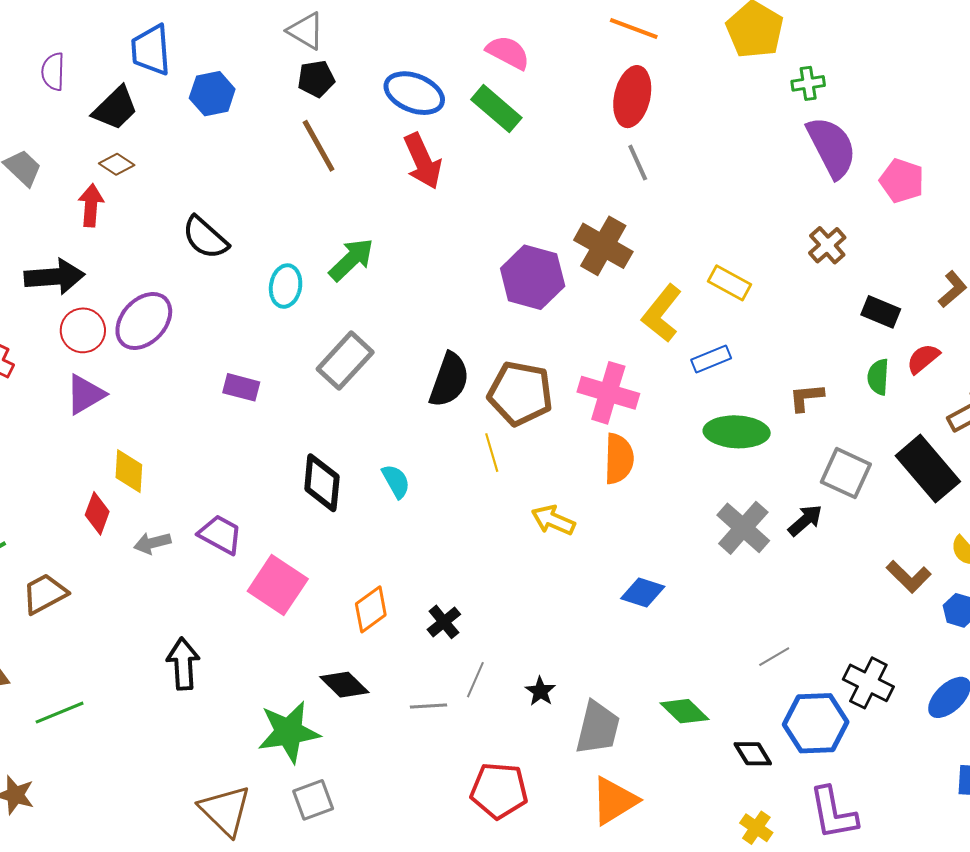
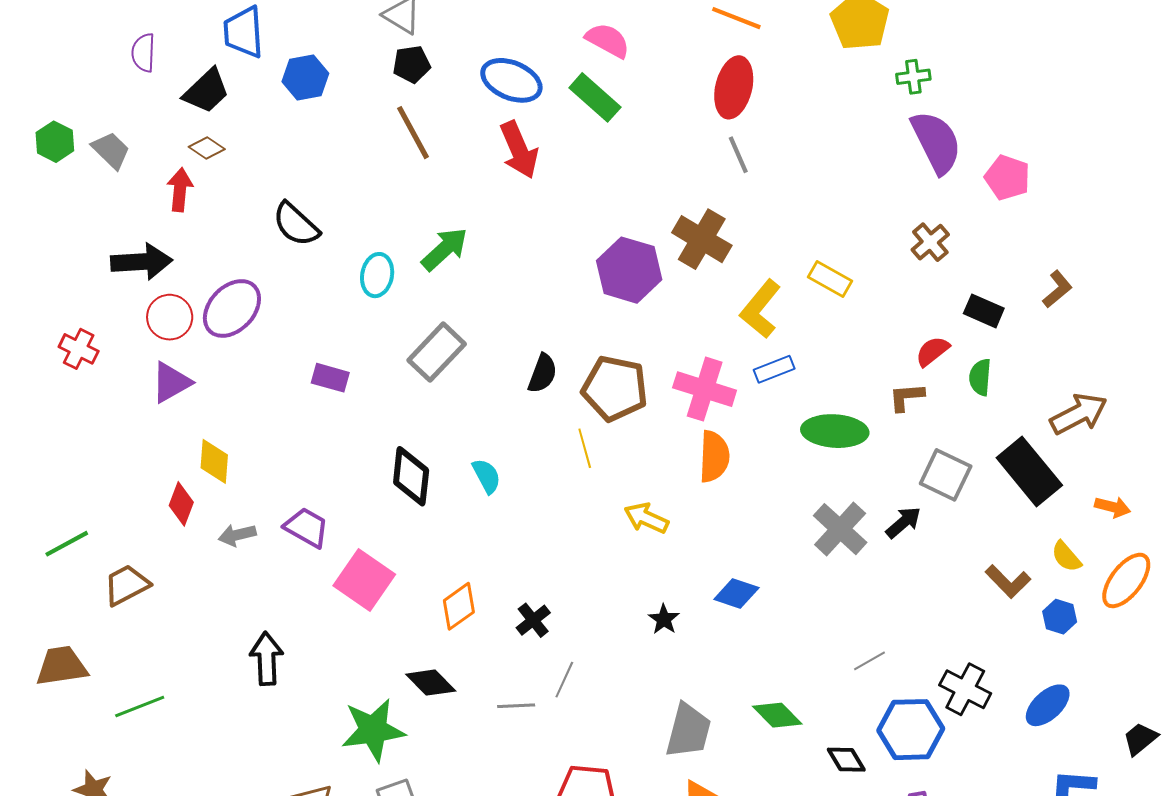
blue rectangle: (711, 359) -> (774, 369), moved
red semicircle: (923, 359) -> (932, 351), moved
black semicircle: (449, 380) -> (543, 373), size x0.7
black star: (540, 691) -> (664, 619), moved

